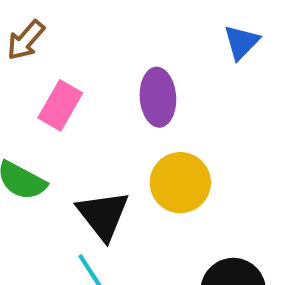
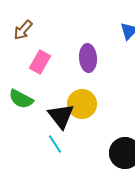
yellow circle: (180, 183) -> (82, 104), moved

